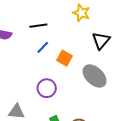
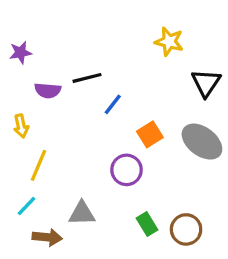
black line: (38, 26) -> (87, 78), moved
orange square: (65, 58) -> (150, 134), moved, turned 35

